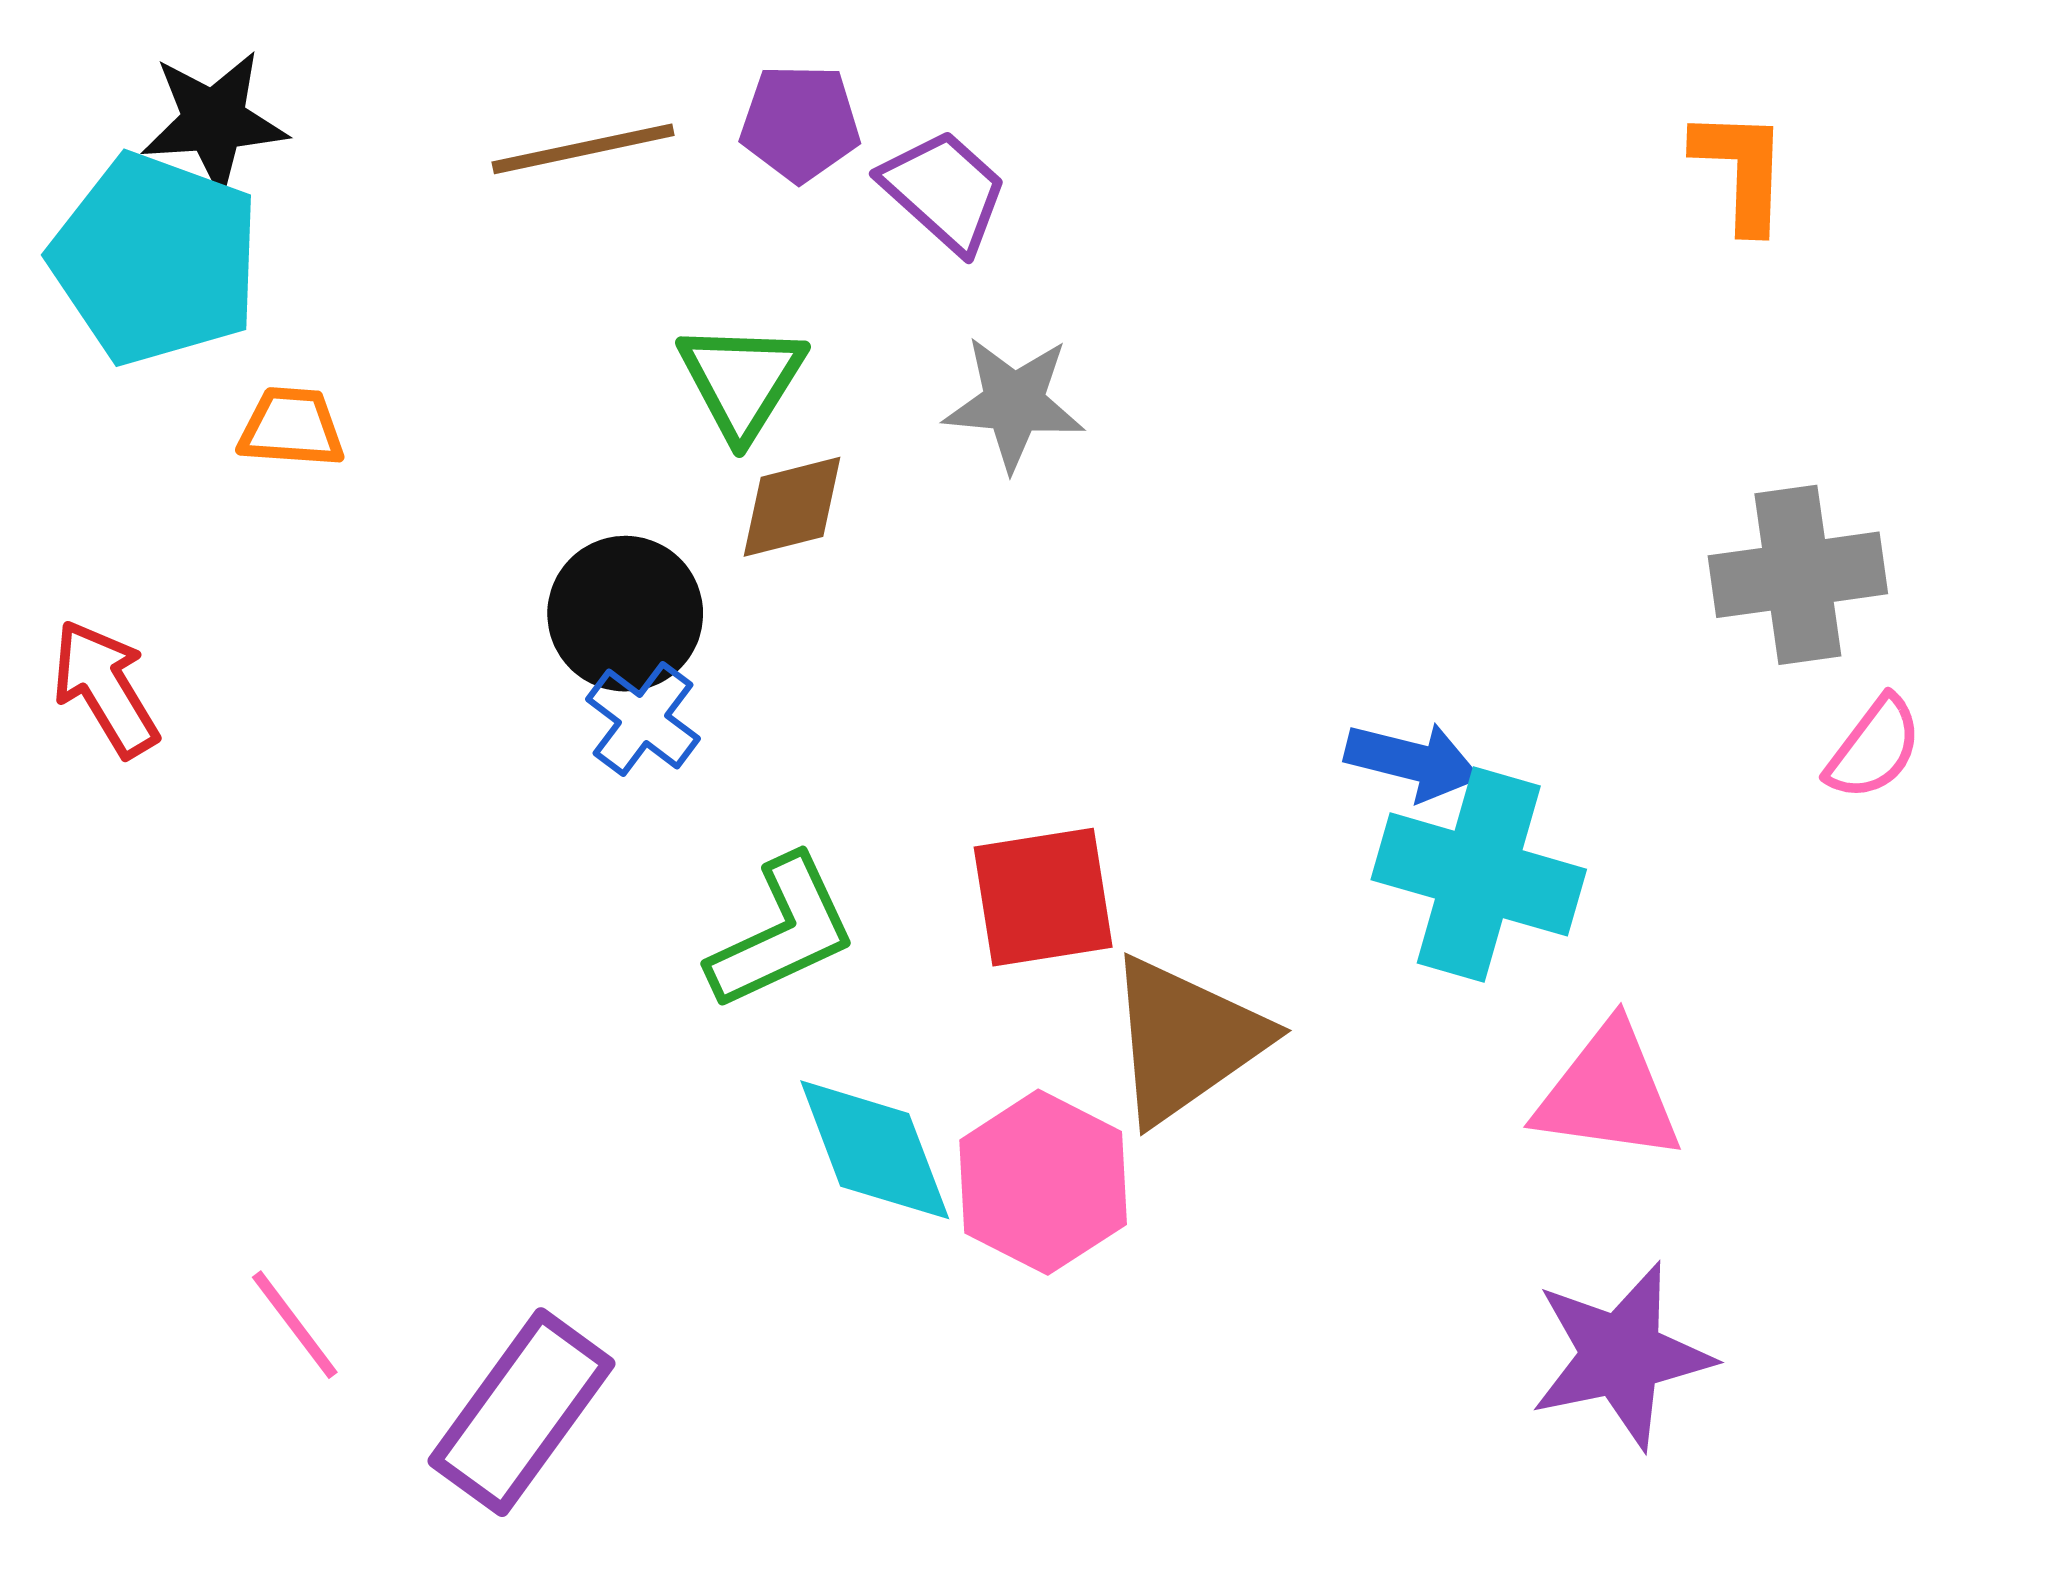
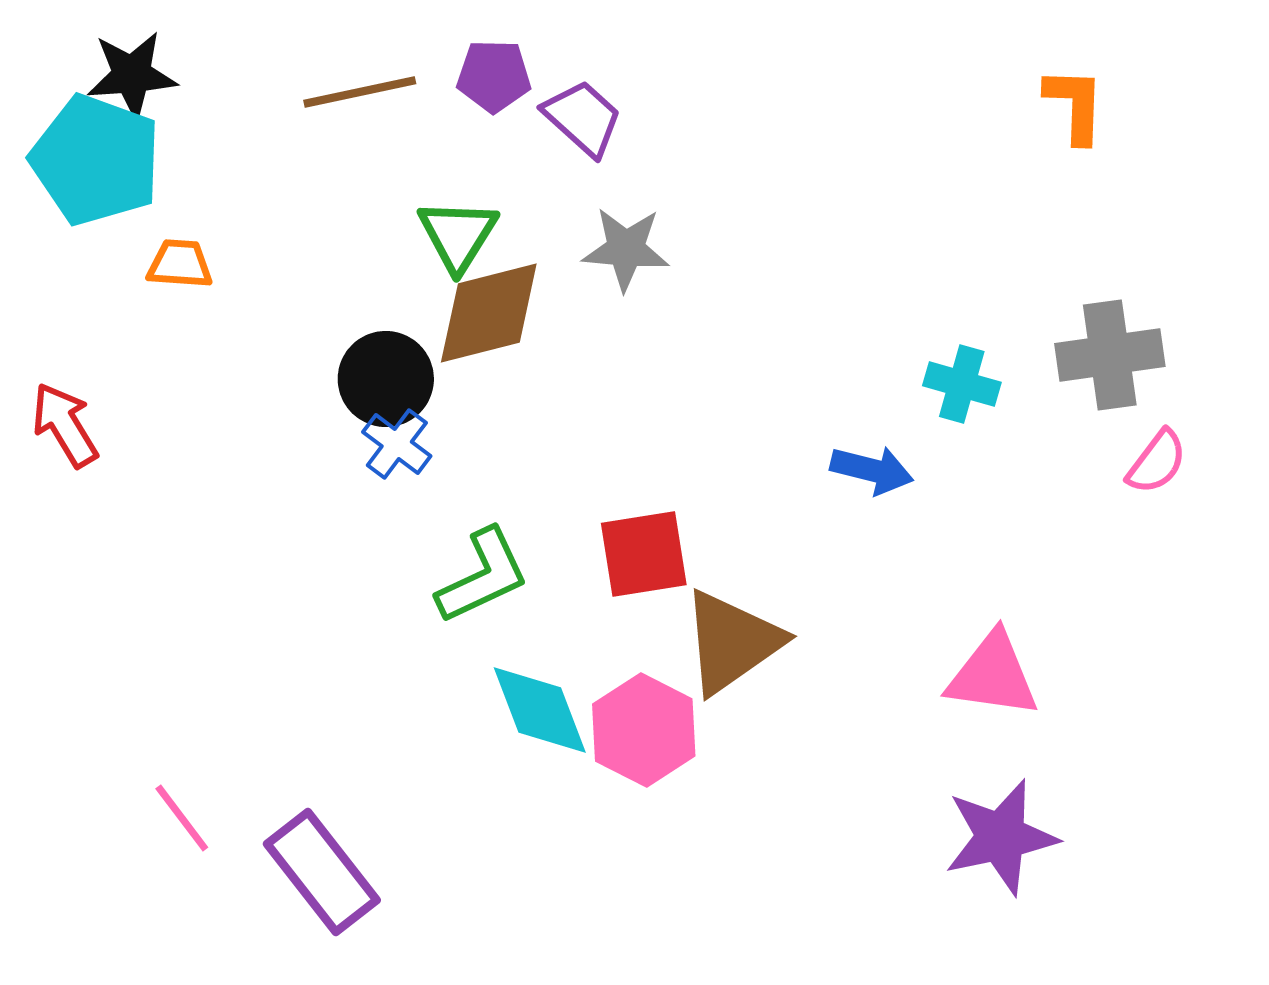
brown diamond: (792, 507) -> (489, 313), size x1.6
cyan cross: (1479, 874) -> (962, 384), moved, size x0.6
purple rectangle: (522, 1412) -> (322, 872), turned -74

